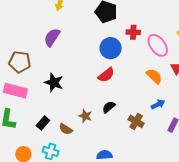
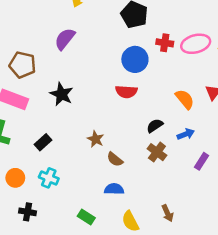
pink ellipse: (158, 45) -> (196, 44), moved, turned -75
red semicircle: (106, 75) -> (126, 92), turned 36
black semicircle: (109, 107) -> (155, 126), moved
brown semicircle: (66, 129) -> (115, 159), moved

